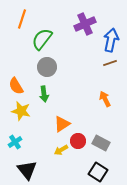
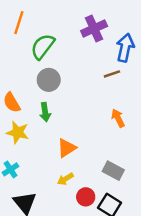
brown line: (110, 63) -> (112, 74), moved
red circle: (78, 141) -> (86, 197), moved

